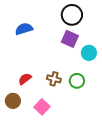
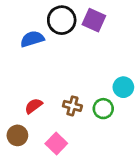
black circle: (72, 15) -> (62, 20), moved
purple square: (70, 39) -> (94, 20), moved
cyan circle: (89, 53) -> (123, 87), moved

